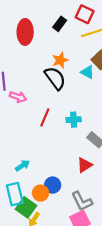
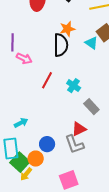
black semicircle: (55, 78) -> (61, 45), turned 30
cyan cross: (74, 120) -> (74, 86), turned 32
orange circle: (40, 193) -> (36, 159), moved
gray L-shape: (82, 201) -> (74, 144), moved

